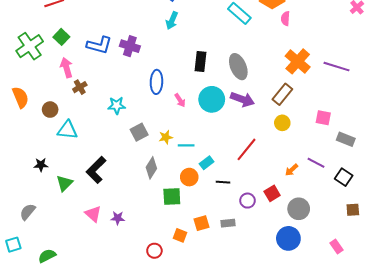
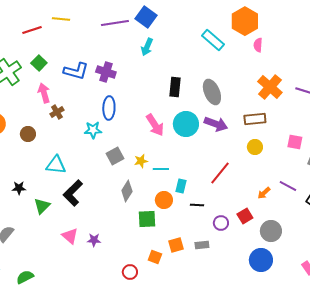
blue ellipse: (156, 82) -> (109, 108), moved
brown rectangle: (282, 94) -> (255, 119), turned 45
pink arrow: (180, 100) -> (155, 125), size x1.6
cyan triangle: (68, 130) -> (56, 165), moved
cyan rectangle: (207, 163) -> (181, 186), turned -40

